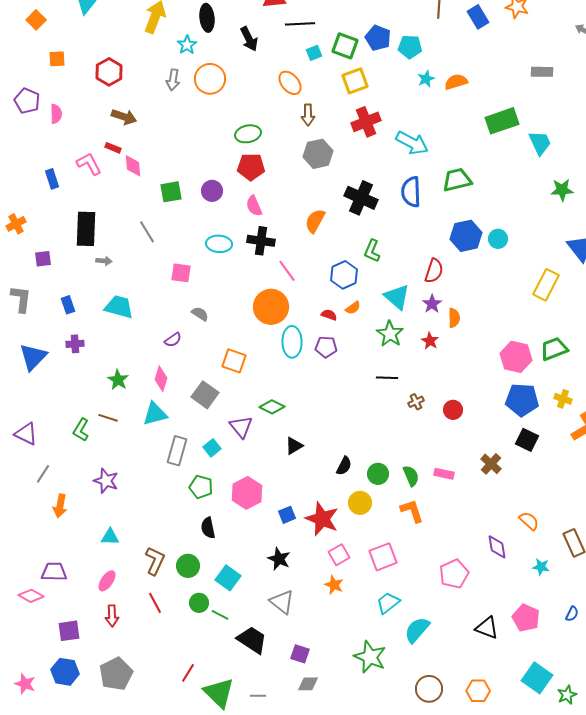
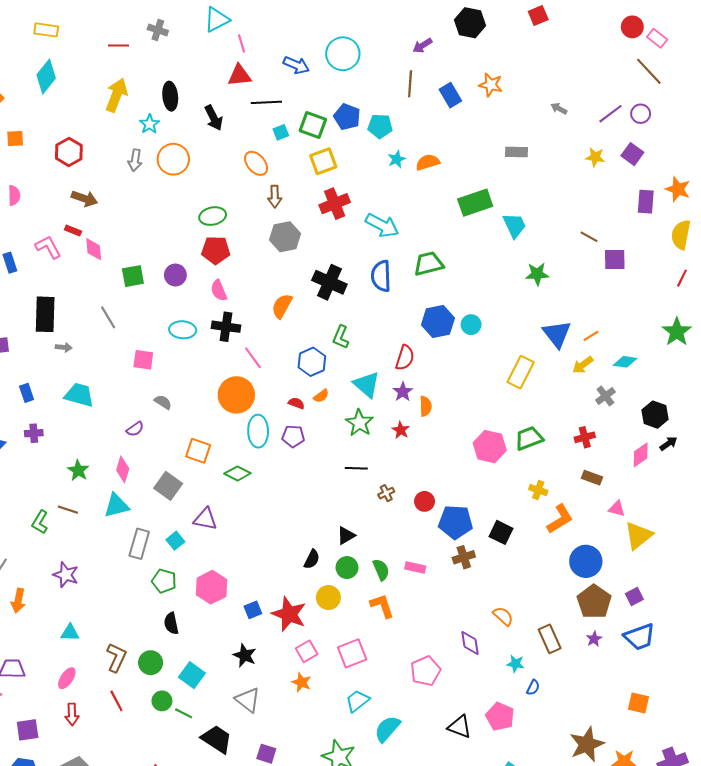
blue pentagon: (522, 400) -> (456, 522), moved
green diamond: (272, 407) -> (237, 473), moved
purple triangle: (241, 427) -> (205, 519), turned -40
black triangle: (294, 446) -> (346, 536), moved
brown cross: (491, 464) -> (464, 557), turned 30
blue semicircle: (572, 614) -> (533, 687), moved

